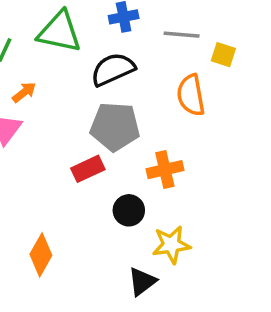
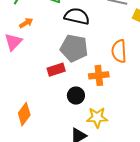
black semicircle: (113, 69) -> (77, 16), turned 30
orange semicircle: (191, 95) -> (119, 51), moved

